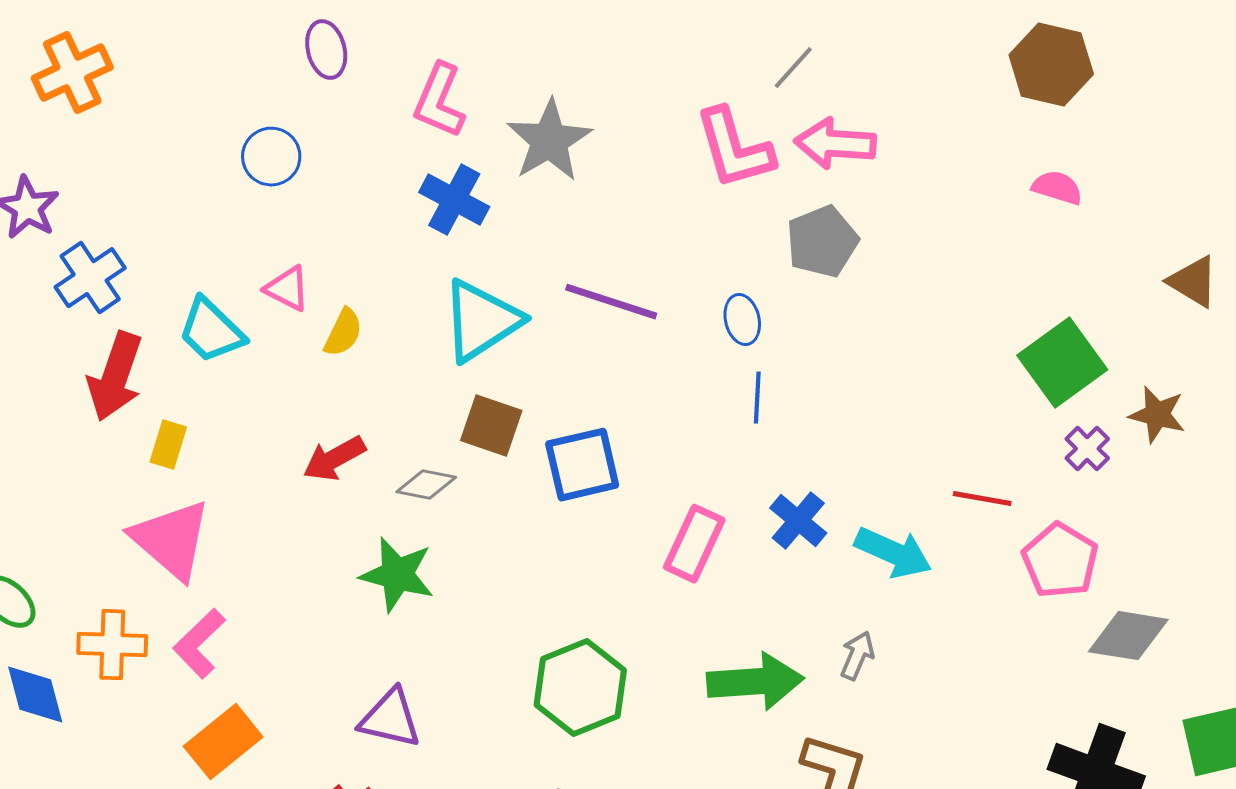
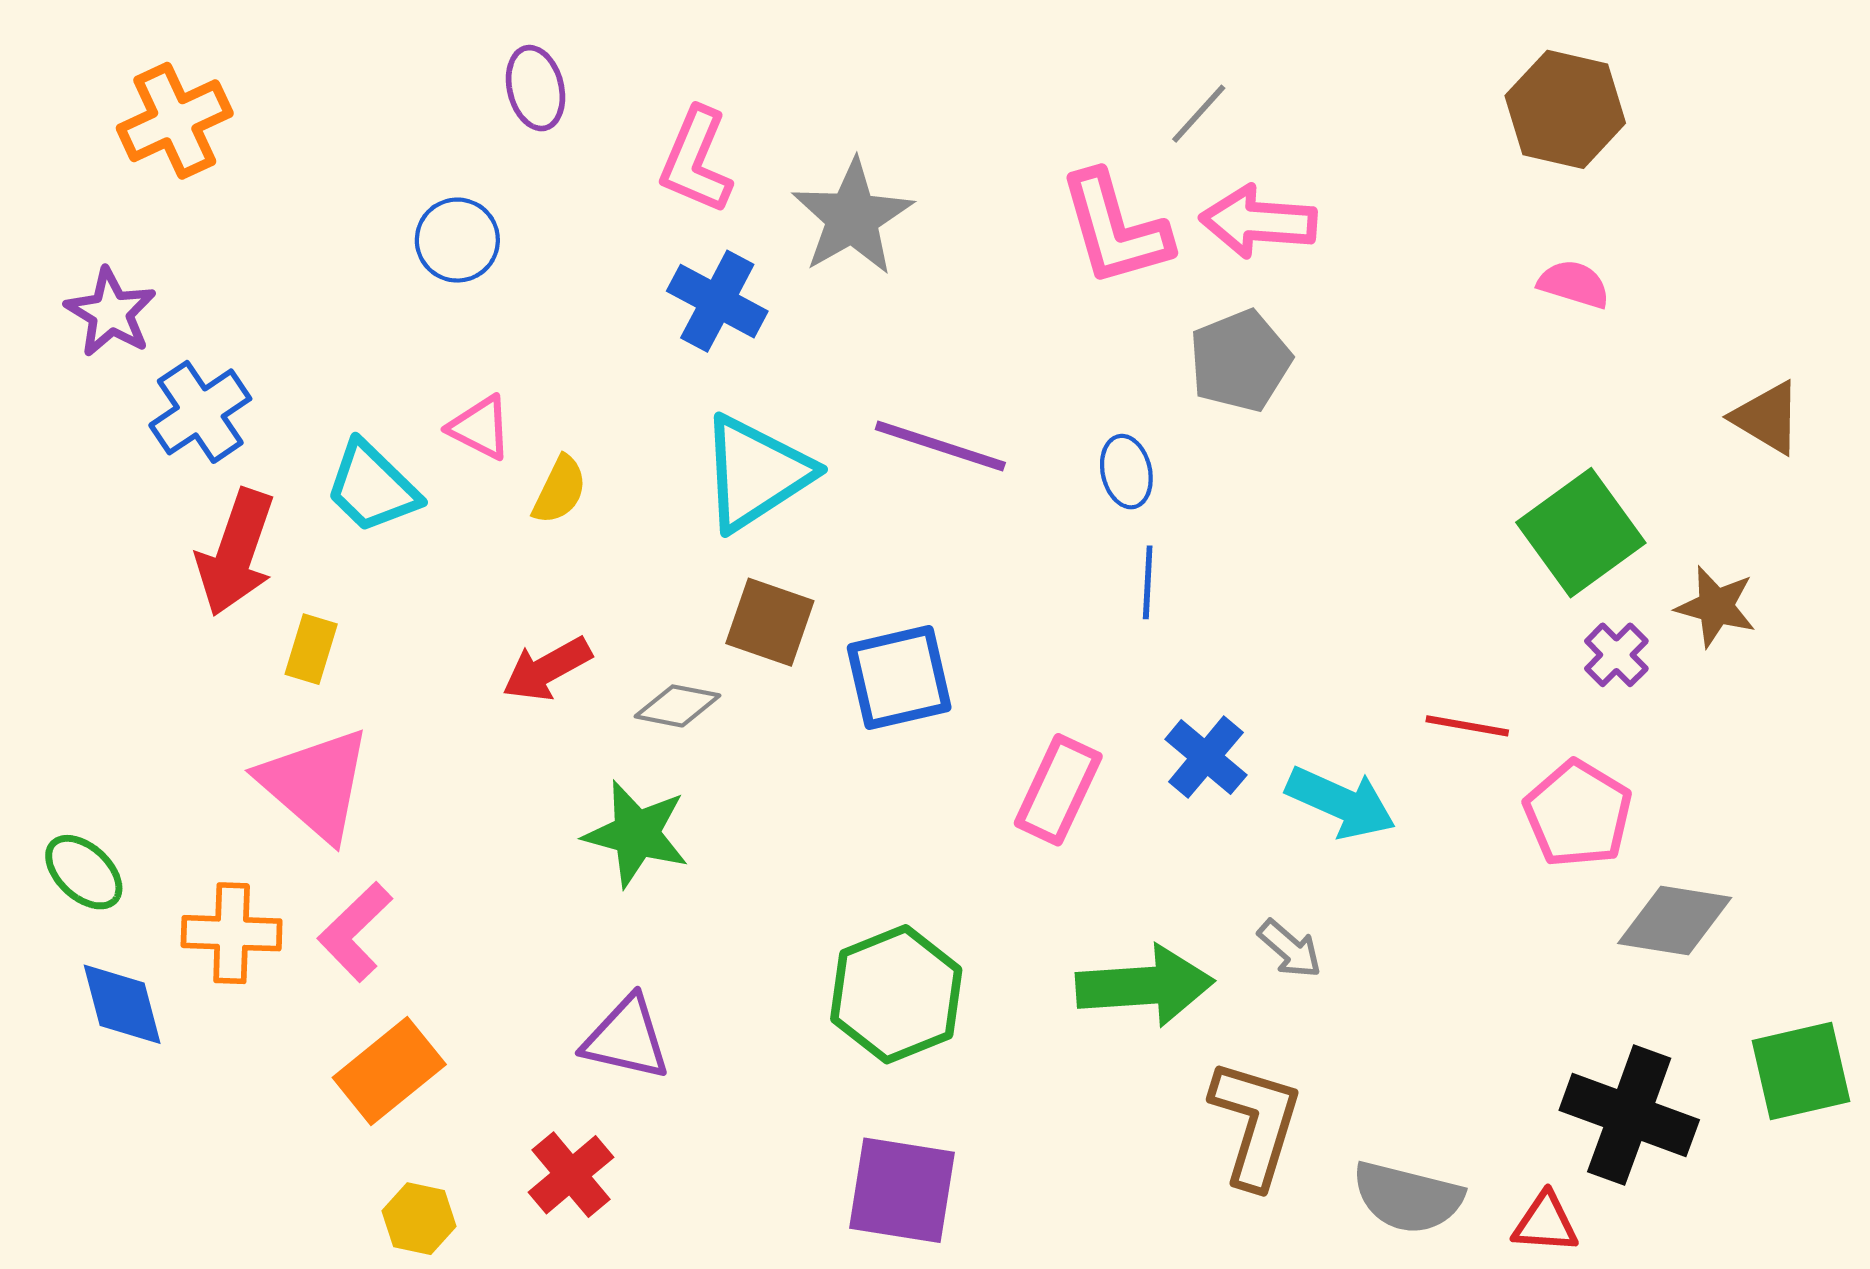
gray arrow: (857, 656) -> (1290, 949), turned 108

